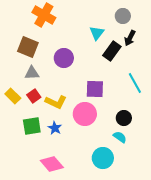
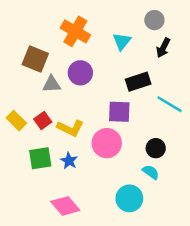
orange cross: (44, 15) -> (75, 31), moved
black rectangle: (112, 51) -> (138, 82), moved, turned 36
gray triangle: (32, 73) -> (51, 84), moved
cyan line: (135, 83) -> (170, 104), turned -30

